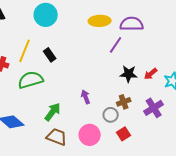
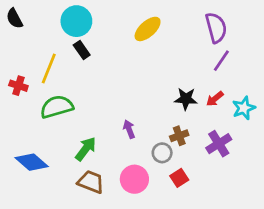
yellow ellipse: (100, 21) -> (148, 29), turned -40
purple semicircle: (132, 24) -> (216, 28), moved, turned 75
purple line: (116, 45) -> (221, 61), moved
black rectangle: (50, 55) -> (82, 50), moved

